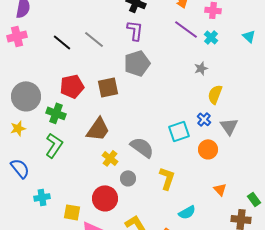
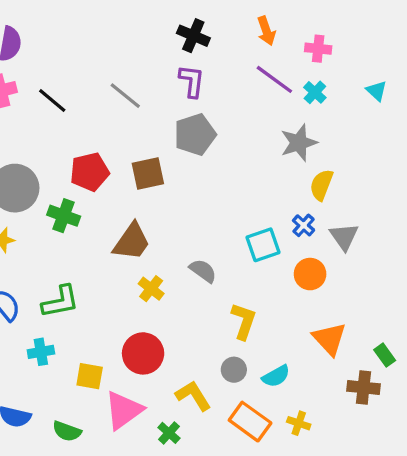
black line: (62, 42) -> (52, 101), moved
gray star: (201, 68) -> (299, 143), size x1.6
green L-shape: (54, 145) -> (60, 302), moved, turned 45
gray semicircle: (142, 147) -> (203, 271), size x0.7
gray circle: (128, 178) -> (234, 370), moved
orange triangle: (220, 189) -> (329, 339), size x1.6

